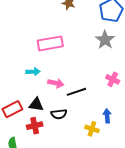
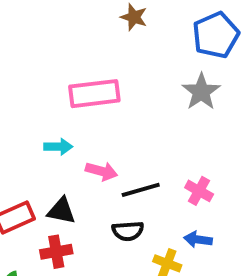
pink cross: (113, 79) -> (199, 191), moved
black semicircle: (59, 114) -> (128, 231), moved
blue arrow: (107, 116) -> (198, 239), turned -80

